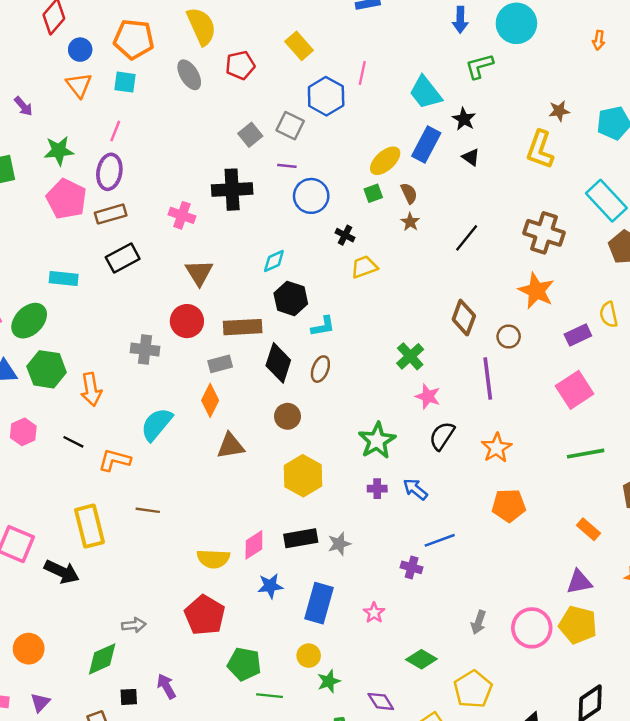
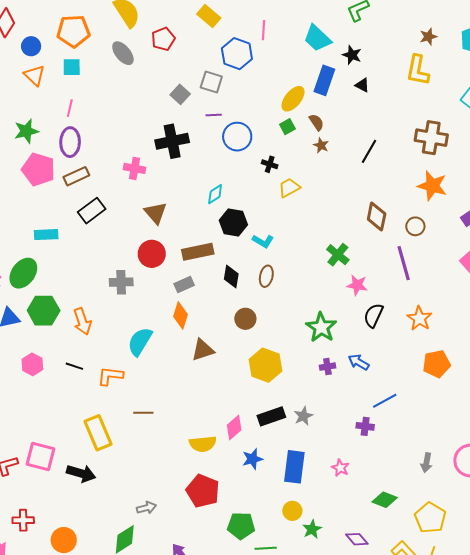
cyan L-shape: (323, 326) -> (263, 241), turned 50
black diamond: (278, 363) -> (231, 276), size x0.7

